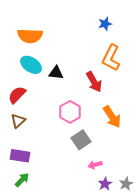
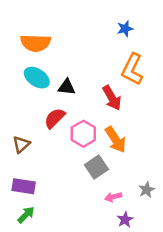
red semicircle: (17, 95) -> (55, 118), moved
orange arrow: (112, 117) -> (116, 140), moved
gray star: (126, 184) -> (147, 190), moved

